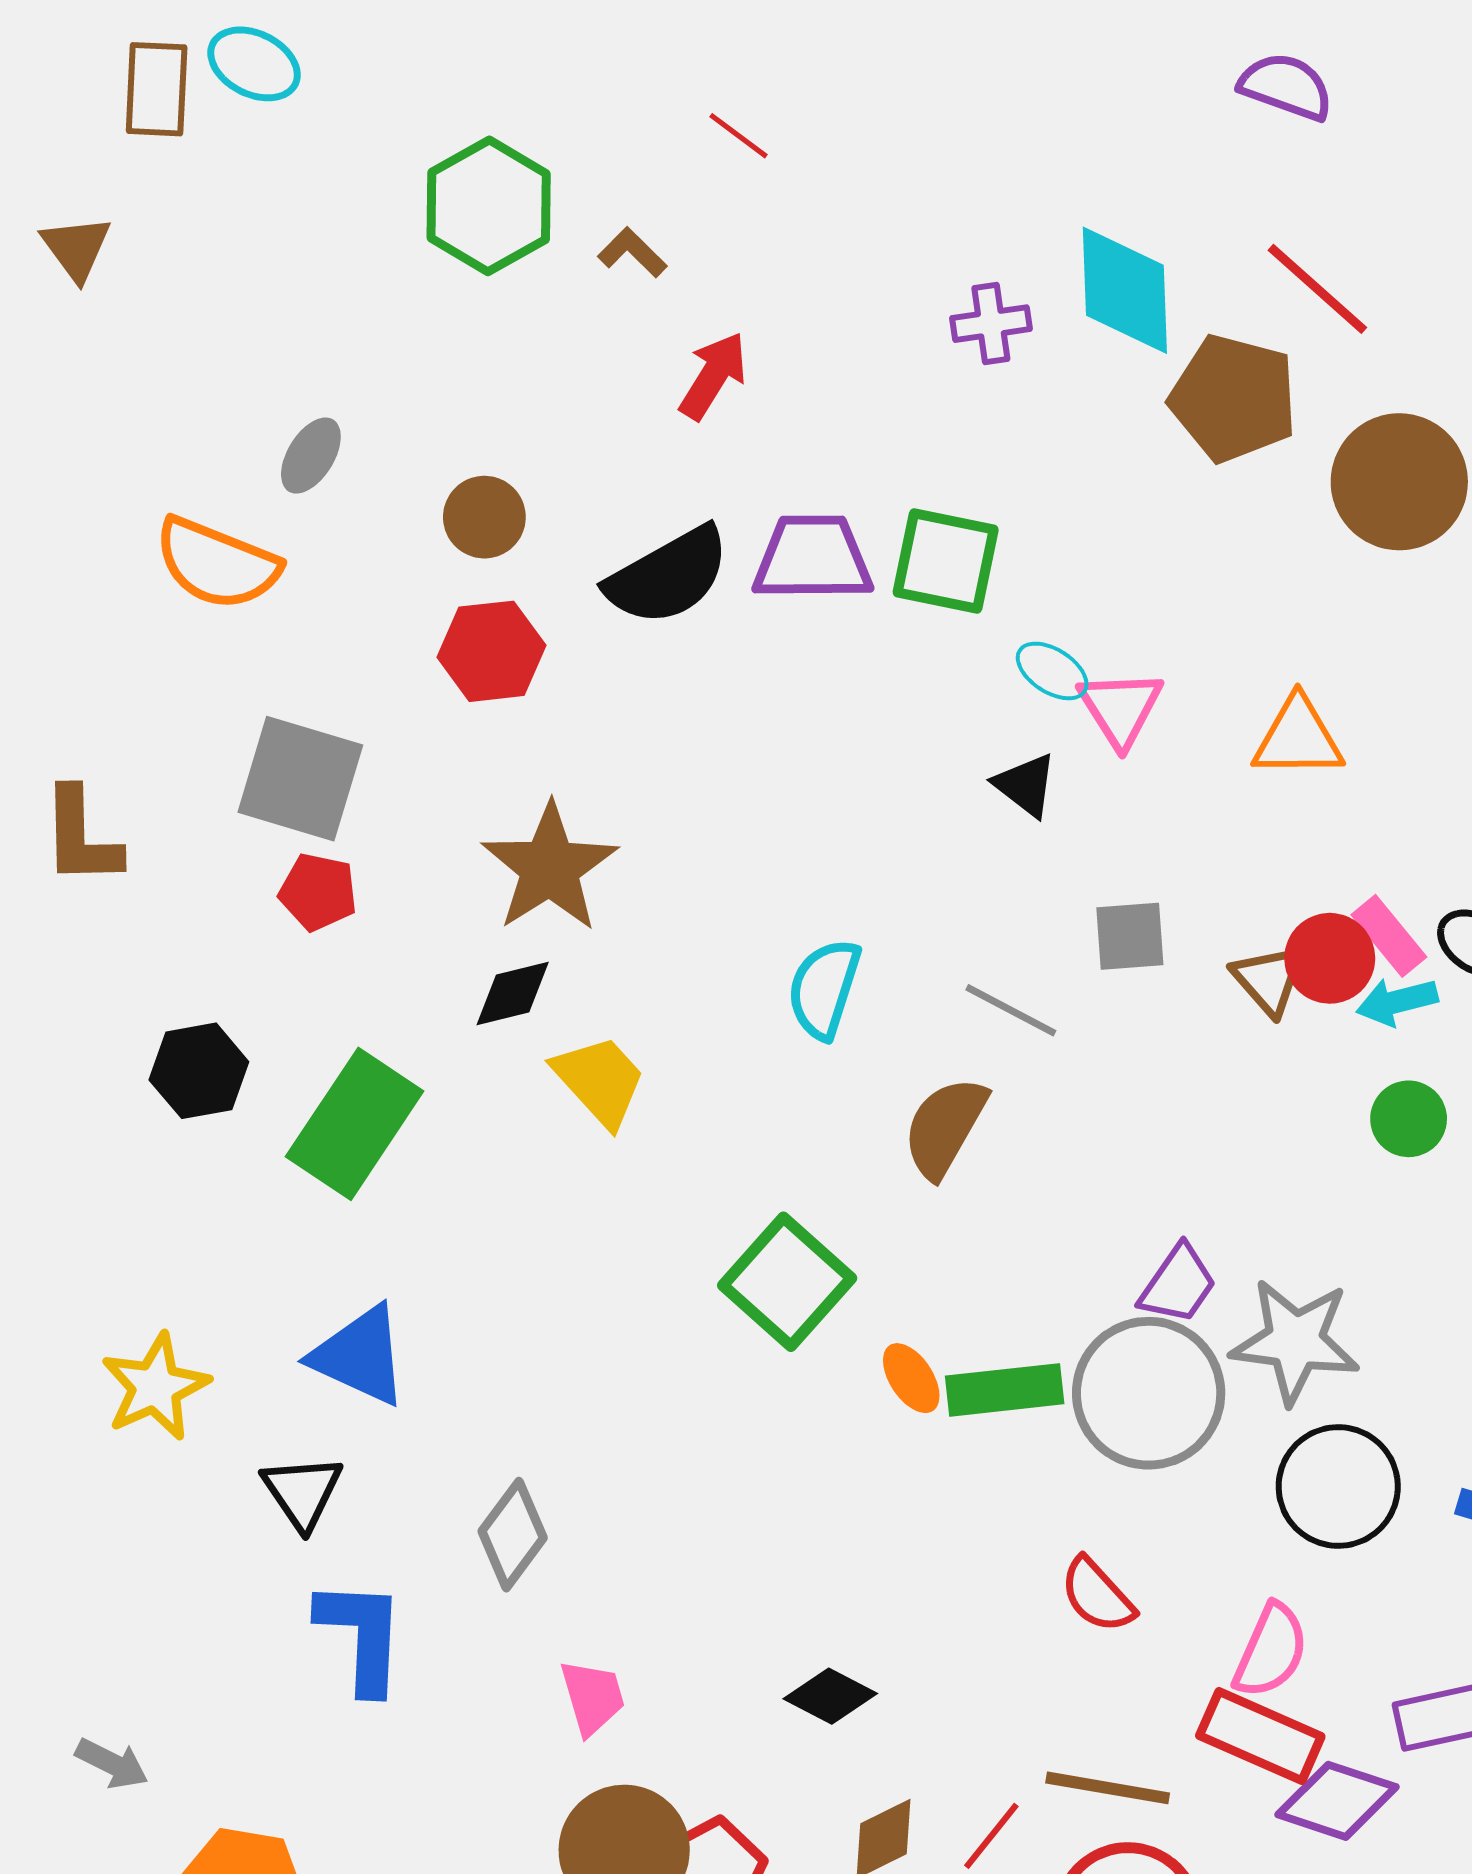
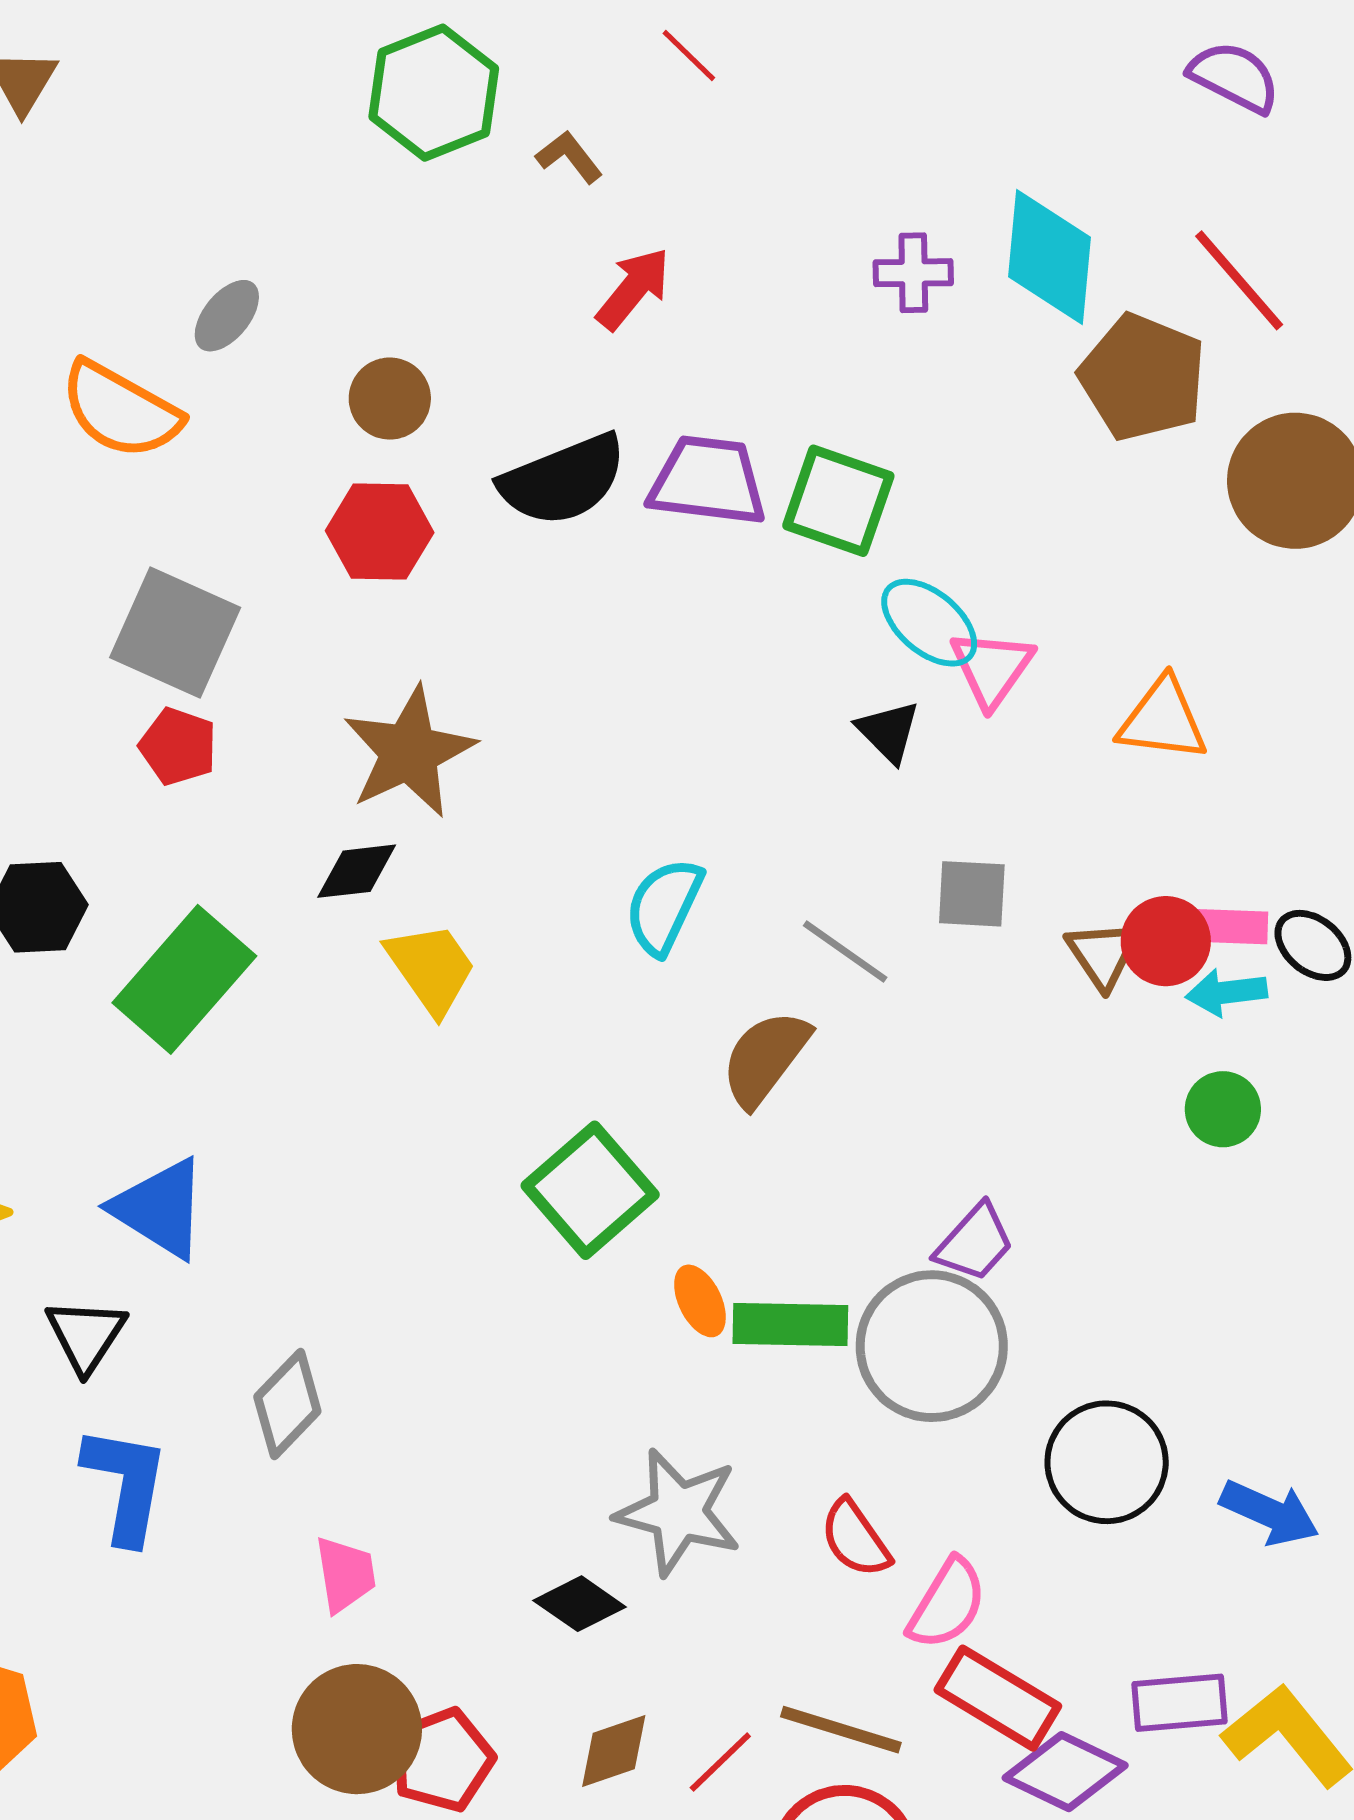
cyan ellipse: (1052, 671) -> (929, 623), size x1.4
pink rectangle: (1389, 936) -> (1227, 927), turned -56
gray star: (1295, 1341) -> (678, 1512), moved
pink semicircle: (1271, 1651) -> (947, 1604), moved

